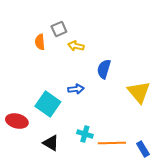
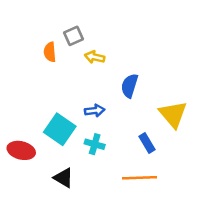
cyan cross: (85, 134) -> (95, 144), moved
blue rectangle: (143, 149) -> (147, 143), moved

